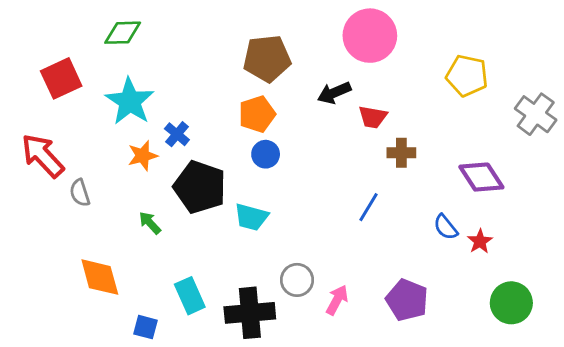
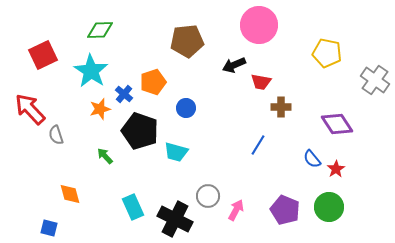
green diamond: (123, 33) -> (100, 30), moved
orange pentagon: (257, 114) -> (153, 82), moved
orange diamond: (100, 277) -> (70, 194), size x0.7
green circle: (511, 303) -> (329, 207), moved
black cross: (250, 313) -> (175, 219), turned 32
blue square: (146, 327) -> (49, 228), moved

